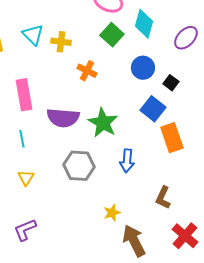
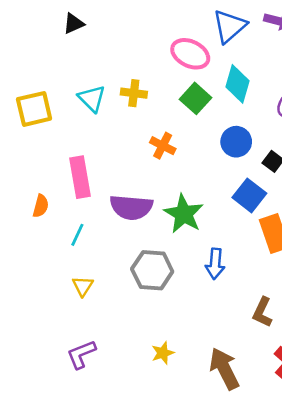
yellow cross: (61, 42) -> (134, 93), moved
cyan line: (22, 139) -> (77, 235), turned 36
yellow star: (112, 213) -> (163, 353), moved

